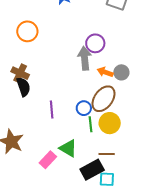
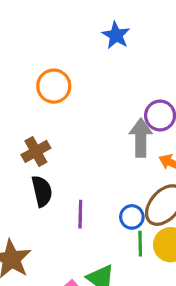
brown cross: (20, 73) -> (36, 151), turned 30
black semicircle: (23, 87) -> (42, 191), moved

